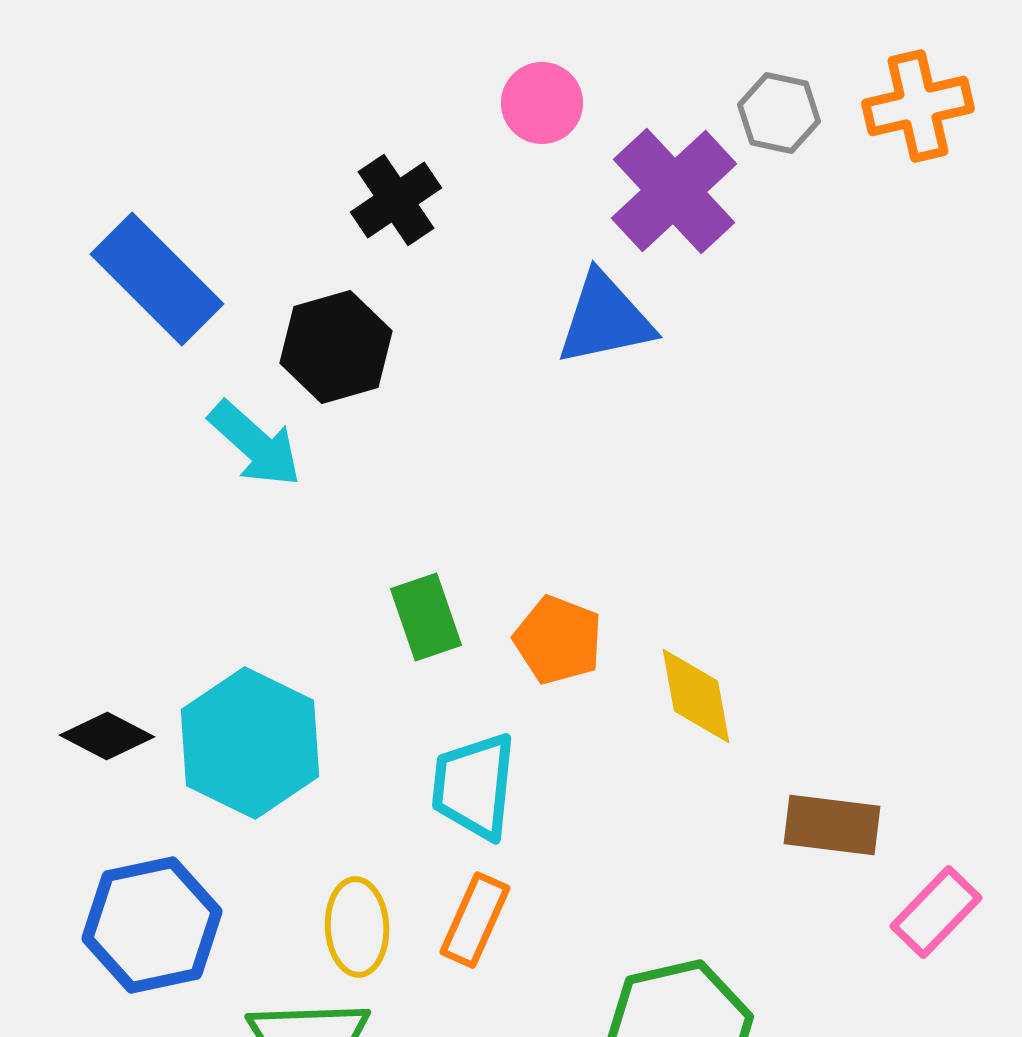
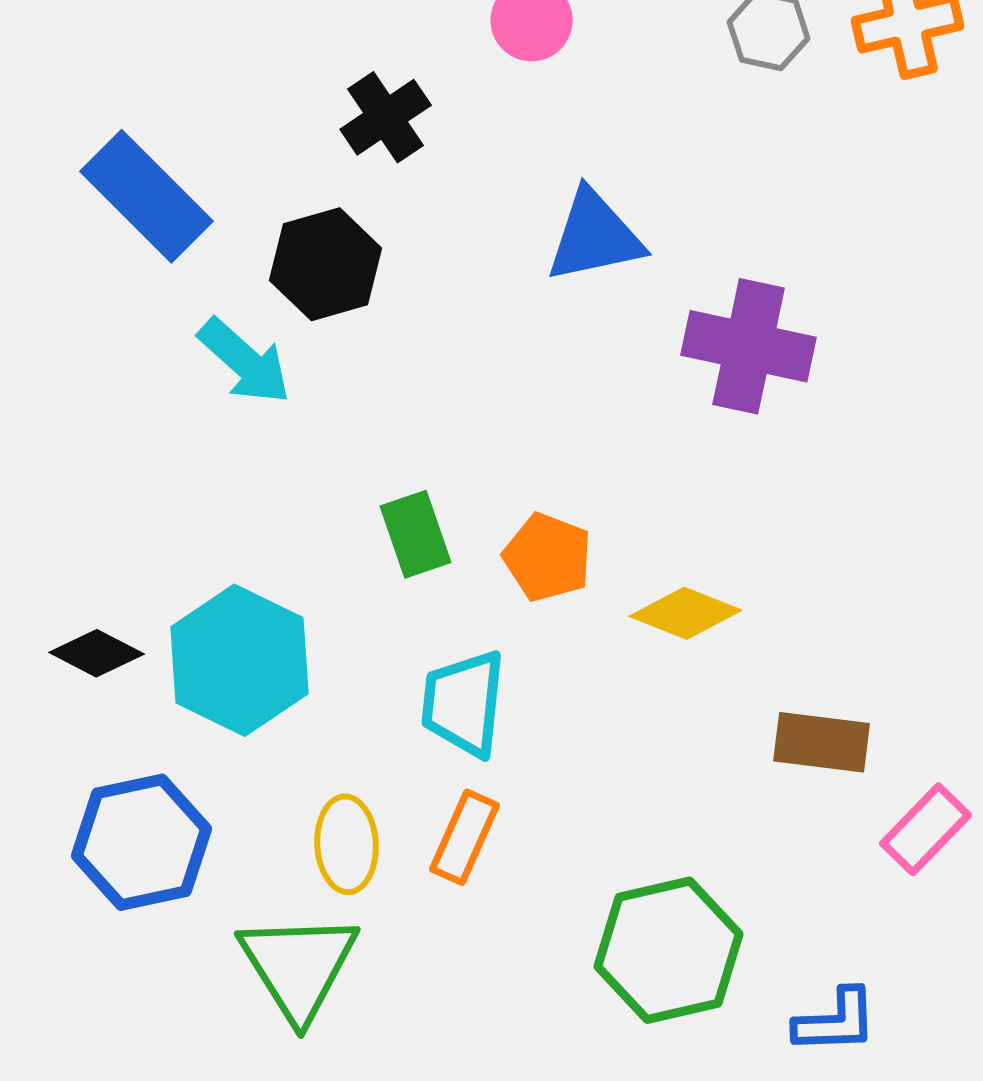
purple cross: (674, 191) -> (749, 346), moved, turned -35
yellow diamond: (696, 696) -> (686, 613), turned -58

